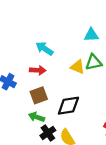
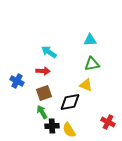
yellow triangle: (78, 67) -> (86, 85), moved
green arrow: (37, 117) -> (42, 112), turned 40
black cross: (48, 133) -> (52, 126), turned 32

